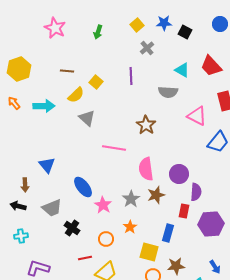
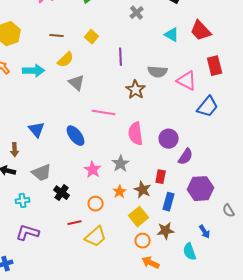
purple line: (131, 76) -> (121, 57), moved
yellow square: (96, 82) -> (92, 37), moved
gray semicircle: (168, 92) -> (158, 72), moved
blue ellipse: (83, 187) -> (76, 136), moved
purple semicircle: (196, 192) -> (186, 157), turned 30
brown star: (156, 195) -> (143, 190), moved, turned -30
red rectangle: (184, 211) -> (161, 177), moved
blue rectangle: (168, 233) -> (169, 202), moved
cyan cross: (21, 236) -> (23, 201), moved
yellow square: (149, 252) -> (139, 217), turned 36

